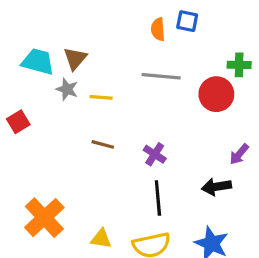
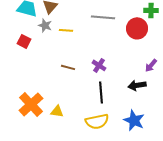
red square: (18, 122) -> (24, 41), moved, turned -32
brown line: (103, 144) -> (68, 67), moved
yellow triangle: (101, 239) -> (57, 111), moved

